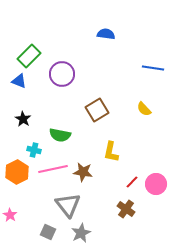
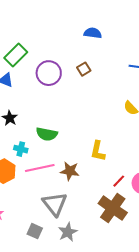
brown square: (97, 110) -> (84, 69), moved, size x0.6
brown cross: (126, 209) -> (113, 208), size x1.6

